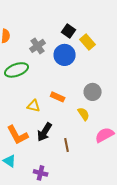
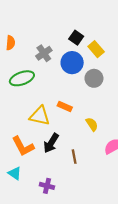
gray circle: (93, 92) -> (94, 78), moved
yellow triangle: (34, 106) -> (40, 116), size x1.5

